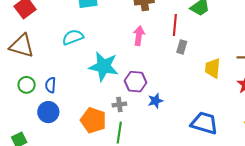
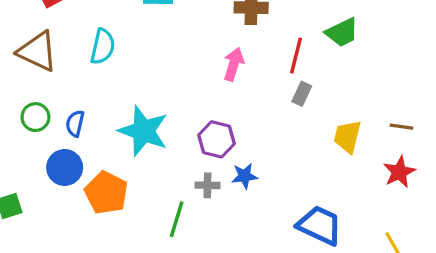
cyan semicircle: (73, 37) -> (103, 47), moved, turned 115
cyan star: (104, 66) -> (143, 131), moved
gray cross: (119, 105) -> (207, 185), moved
orange pentagon: (93, 120) -> (106, 193), moved

